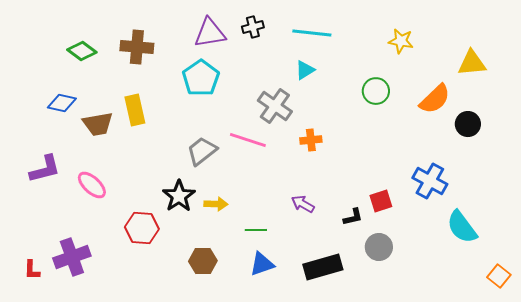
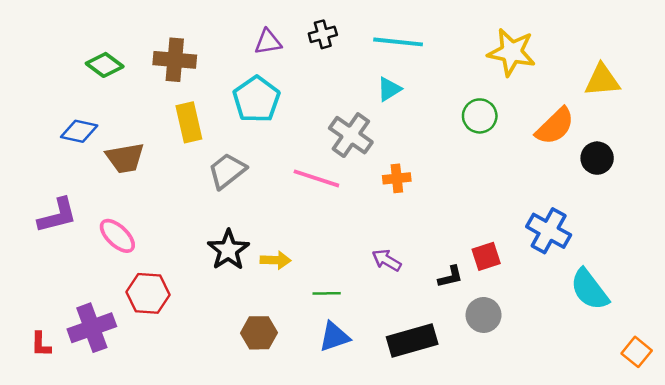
purple triangle: (210, 33) -> (268, 42), size x0.7
yellow star: (401, 41) -> (512, 52), size x1.5
yellow rectangle: (135, 110) -> (189, 122), moved
gray trapezoid: (202, 151) -> (227, 171), moved
red hexagon: (142, 228) -> (148, 293), moved

